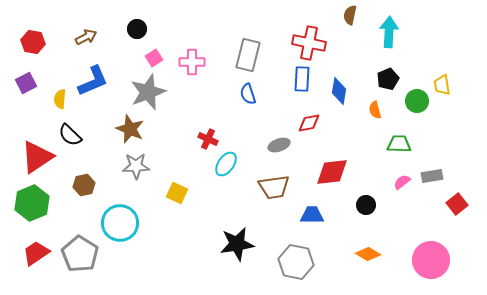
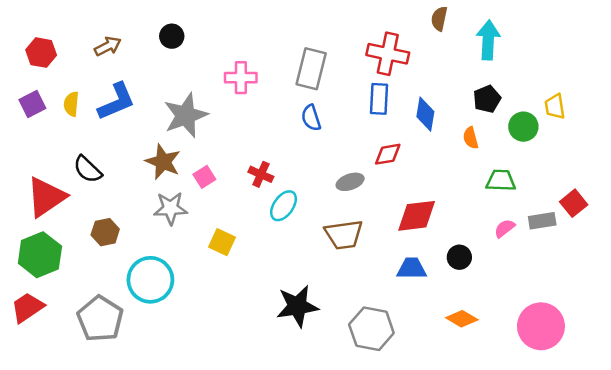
pink square: (154, 58) -> (204, 177), moved
yellow semicircle: (60, 99) -> (71, 104), moved
red square: (457, 204) -> (574, 203), moved
blue trapezoid: (312, 215) -> (412, 269), moved
red trapezoid: (36, 253) -> (27, 307), moved

